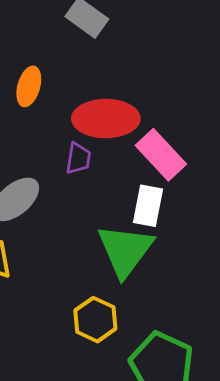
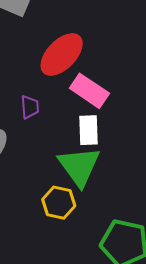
red ellipse: (106, 119) -> (62, 54), moved, turned -33
yellow hexagon: (95, 320) -> (59, 203), moved

